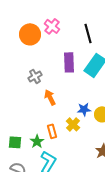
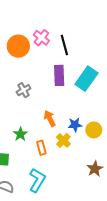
black line: (88, 33) -> (64, 45), moved
orange arrow: (50, 97) -> (50, 118), moved
green star: (37, 141) -> (20, 134), moved

